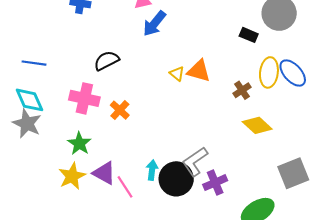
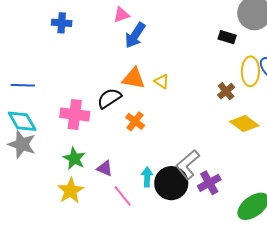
black semicircle: (107, 61) -> (109, 98), moved
orange triangle: (199, 71) -> (134, 78), moved
orange cross: (120, 110) -> (135, 121), moved
purple triangle: (104, 173) -> (105, 168), moved, size x0.7

